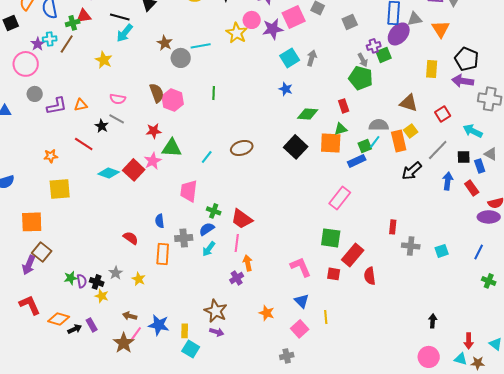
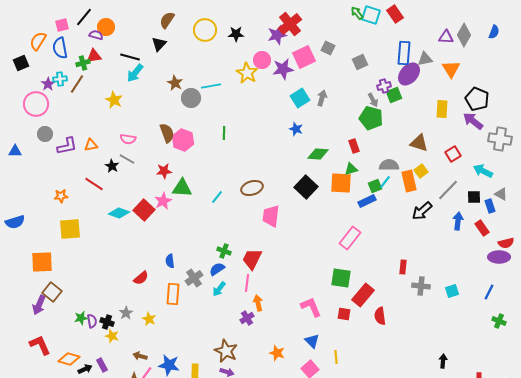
purple arrow: (463, 81) -> (473, 121), turned 30
pink trapezoid: (189, 191) -> (271, 216), moved
red trapezoid: (242, 219) -> (252, 259), turned 80
red semicircle: (131, 238) -> (141, 278), turned 105
gray cross: (184, 238) -> (194, 278), turned -30

